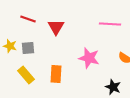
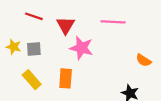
pink line: (110, 24) -> (113, 22), moved
pink star: (89, 58) -> (81, 48), moved

